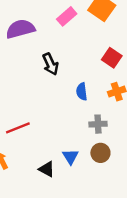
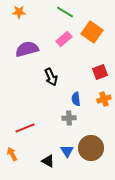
red square: (112, 58) -> (100, 72), turned 35
gray cross: (98, 124) -> (69, 118), moved
brown circle: (100, 153) -> (91, 148), size x1.6

